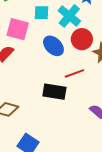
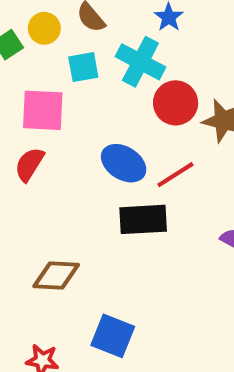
blue ellipse: (53, 46) -> (124, 163), moved

